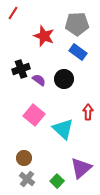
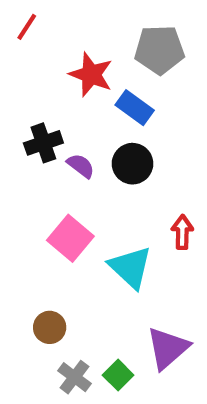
blue rectangle: (78, 52) -> (135, 108), moved
gray cross: (27, 179) -> (74, 377), moved

